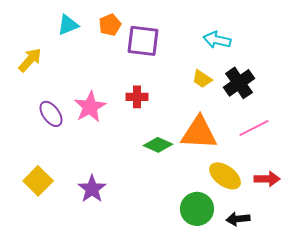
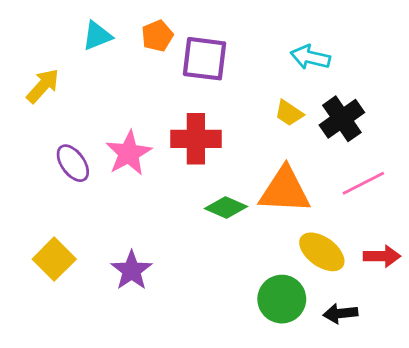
red cross: (137, 97) -> (196, 139), size x1.6

